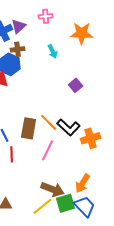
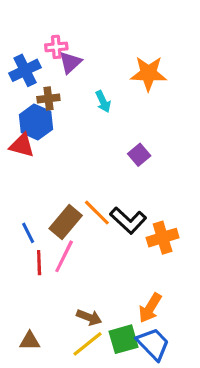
pink cross: (46, 16) -> (56, 47), moved
purple triangle: (19, 26) -> (70, 63), moved
brown rectangle: (29, 128) -> (66, 222), turned 30
pink line: (48, 150) -> (64, 256), moved
brown arrow: (53, 189) -> (89, 317), moved, size x0.7

